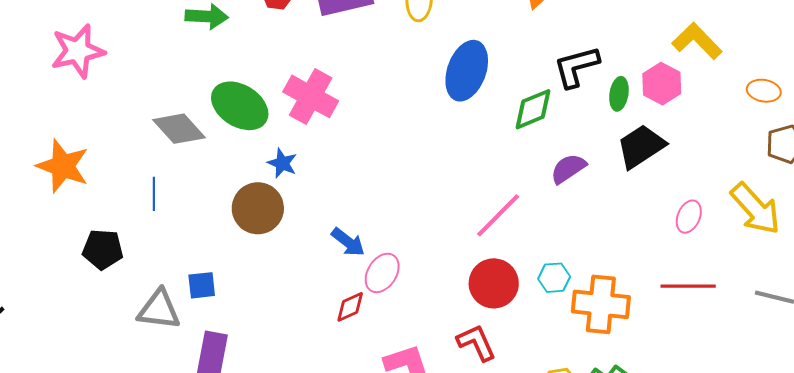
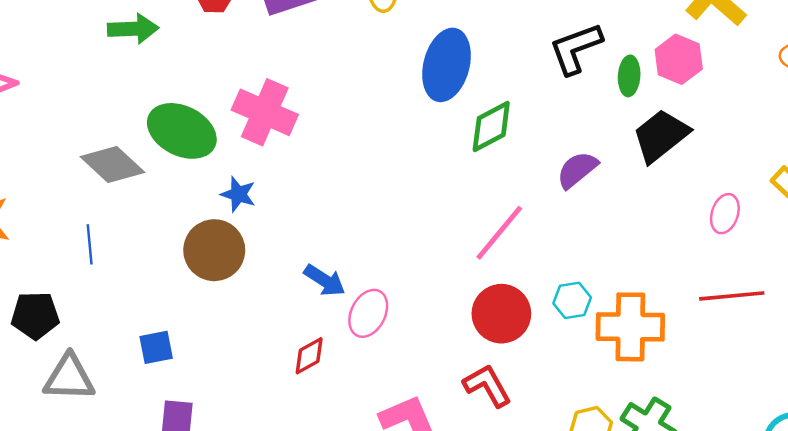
green diamond: (533, 109) -> (491, 127), moved
red diamond: (350, 307) -> (309, 356), moved
gray triangle: (159, 310) -> (69, 378), moved

